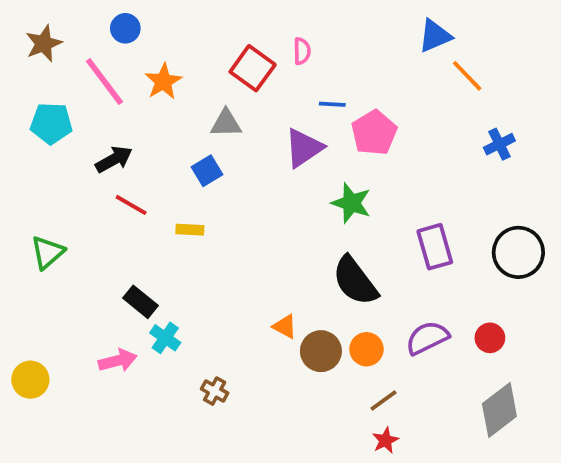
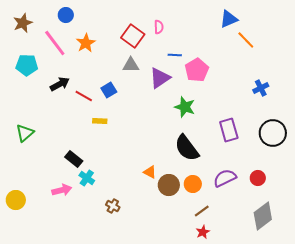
gray triangle: (226, 123) -> (131, 65), moved
blue cross: (499, 144) -> (261, 88), moved
red line: (131, 205) -> (84, 96), moved

